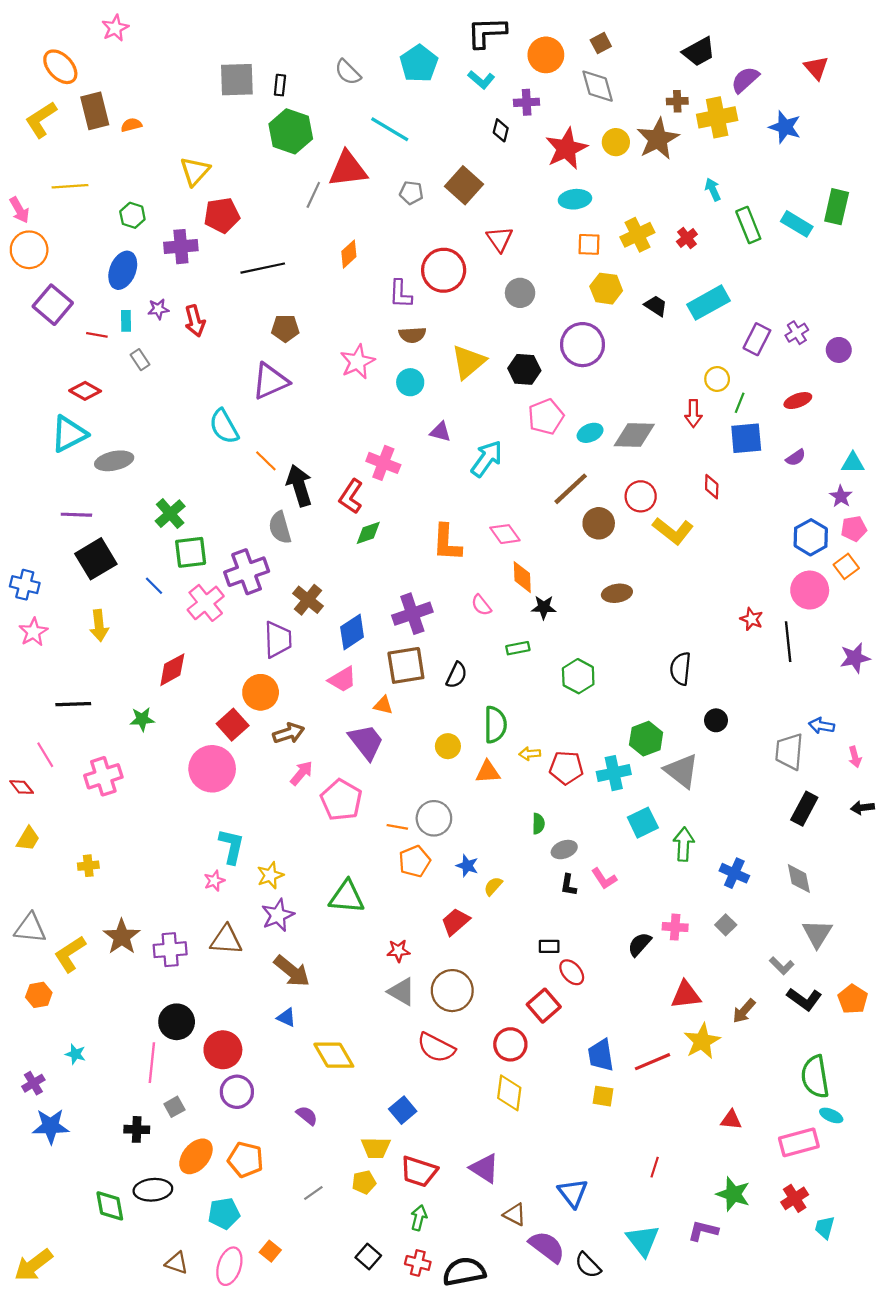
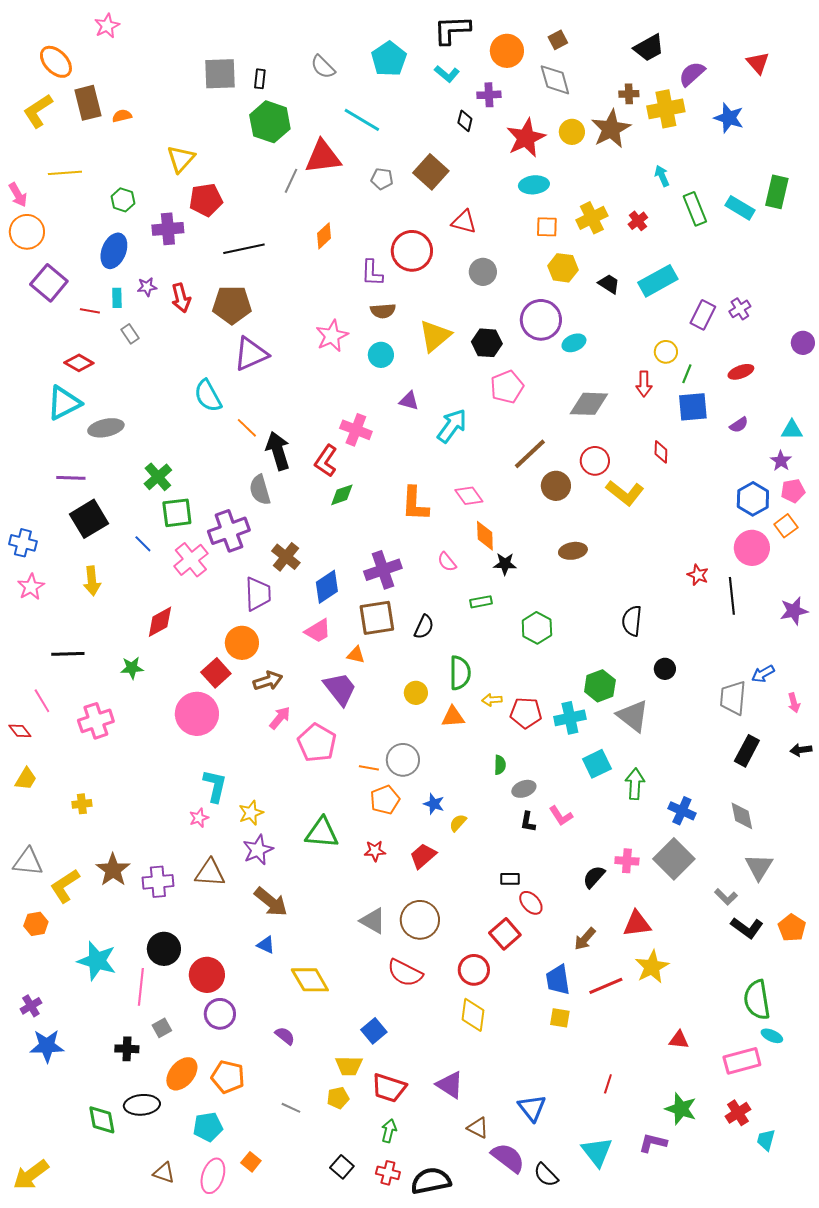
red triangle: (500, 239) -> (464, 222), turned -40
brown pentagon: (285, 328) -> (232, 305), moved, size x1.5
purple circle: (839, 350) -> (803, 343), moved
cyan ellipse: (590, 433) -> (574, 343), moved
blue arrow: (822, 726) -> (763, 674), turned -40
gray square: (726, 925) -> (674, 859), size x2.0
red star: (398, 951) -> (375, 851), moved
brown arrow: (744, 1011) -> (585, 939), moved
cyan star: (75, 1054) -> (97, 961), moved, size x2.0
gray line: (313, 1193) -> (291, 1108), turned 60

